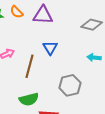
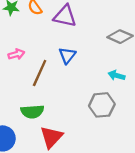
gray hexagon: (70, 85) -> (102, 105), moved

